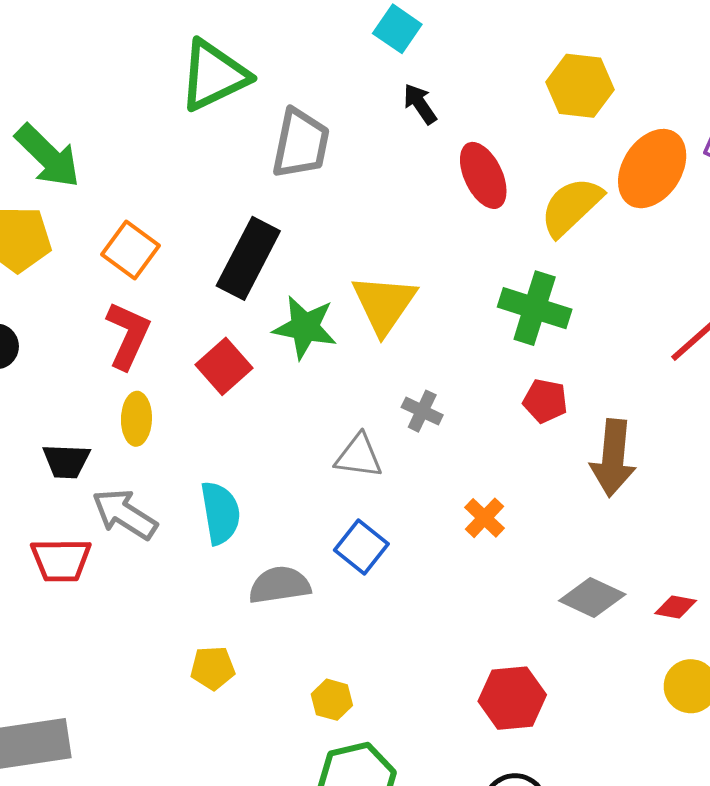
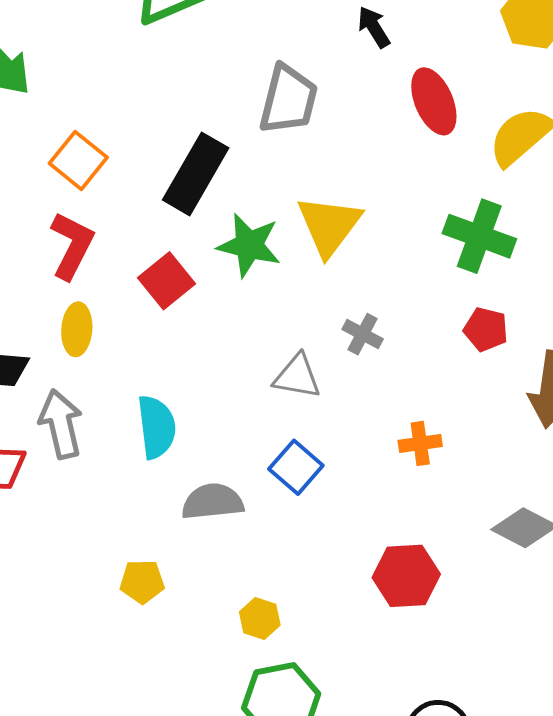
gray trapezoid: (301, 144) -> (288, 100), moved
gray arrow: (125, 514) -> (61, 424), turned 42
orange cross: (484, 518) -> (420, 443), turned 36
red hexagon: (512, 698) -> (406, 576), moved

